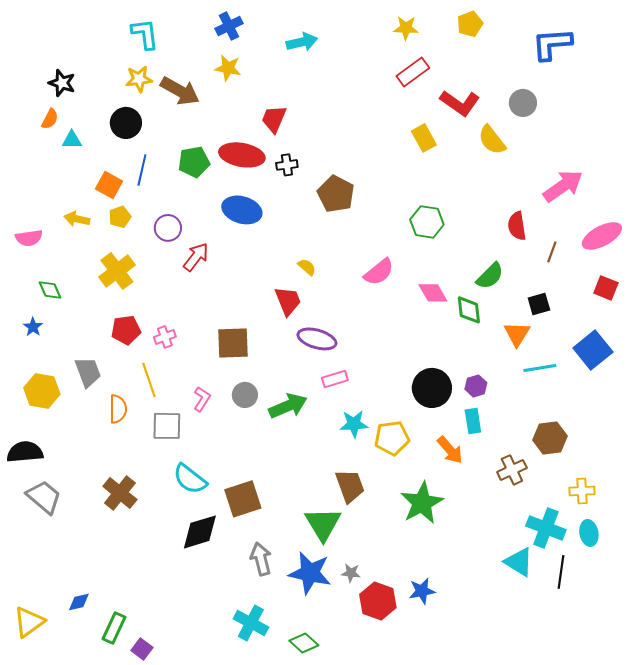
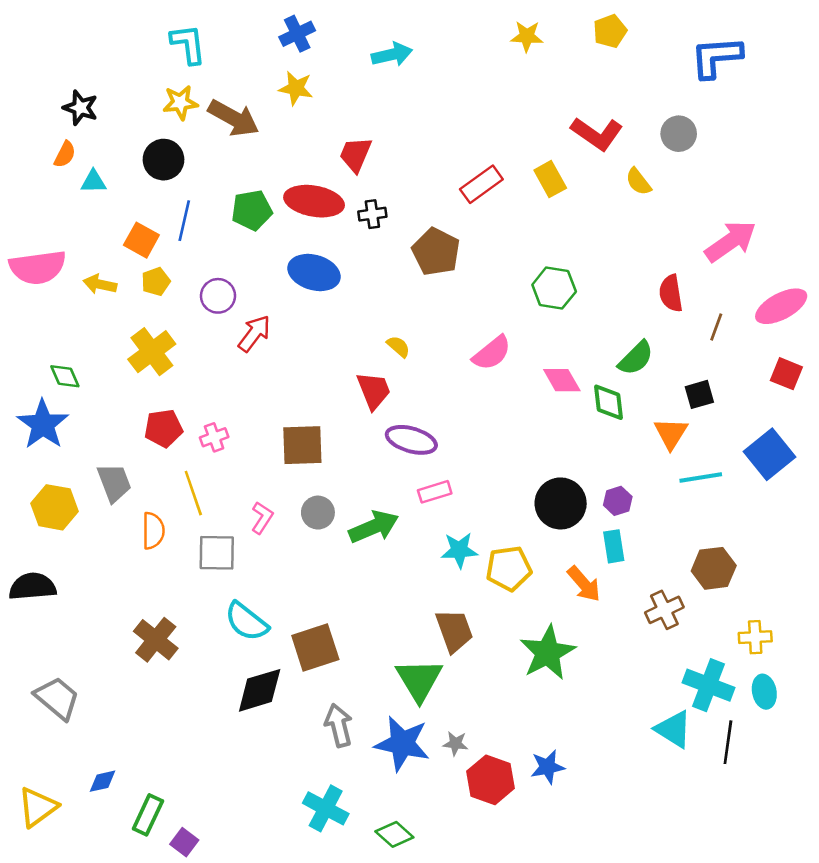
red rectangle: (413, 72) -> (481, 184), moved
yellow semicircle: (492, 140) -> (638, 182), size x0.7
pink semicircle: (29, 238) -> (38, 267), moved, size x1.6
blue star: (33, 327) -> (43, 424), size x2.0
gray trapezoid: (44, 497) -> (57, 698), moved

